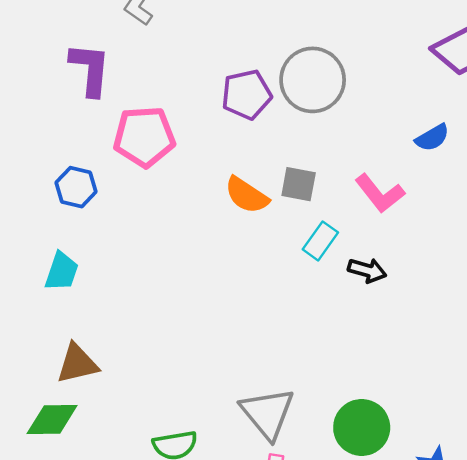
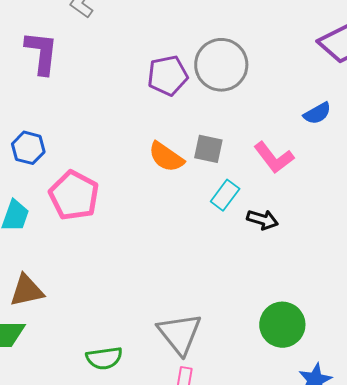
pink pentagon: (144, 137) -> (74, 195), moved, turned 30
green circle: (362, 428) -> (282, 325), moved

